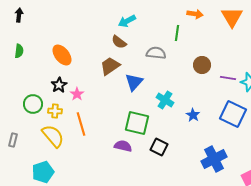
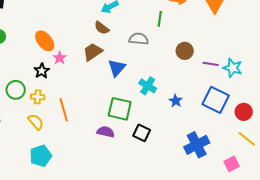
pink star: (77, 94) -> (60, 58), moved
yellow semicircle: (53, 136) -> (36, 122), size x0.7
cyan pentagon: (43, 172) -> (41, 156), moved

